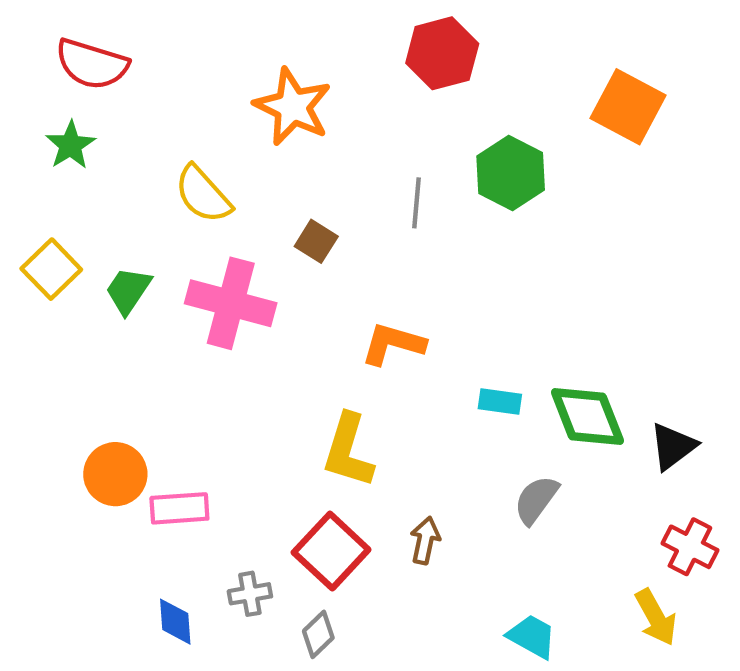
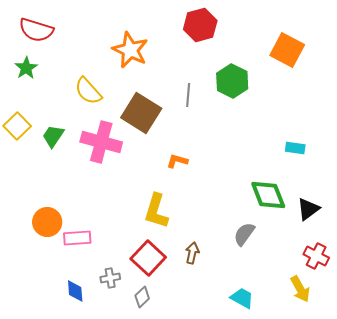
brown square: (316, 241) -> (141, 113), size x2.0
orange L-shape: (393, 344) -> (177, 161), size x0.7
cyan rectangle: (500, 402) -> (295, 148), moved

